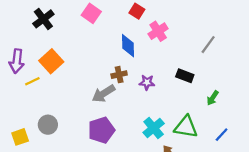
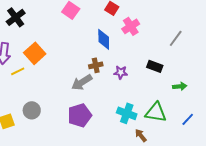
black cross: (43, 19) -> (16, 17), moved
green arrow: (213, 98) -> (180, 86), turned -128
cyan cross: (154, 128) -> (127, 113), turned -30

